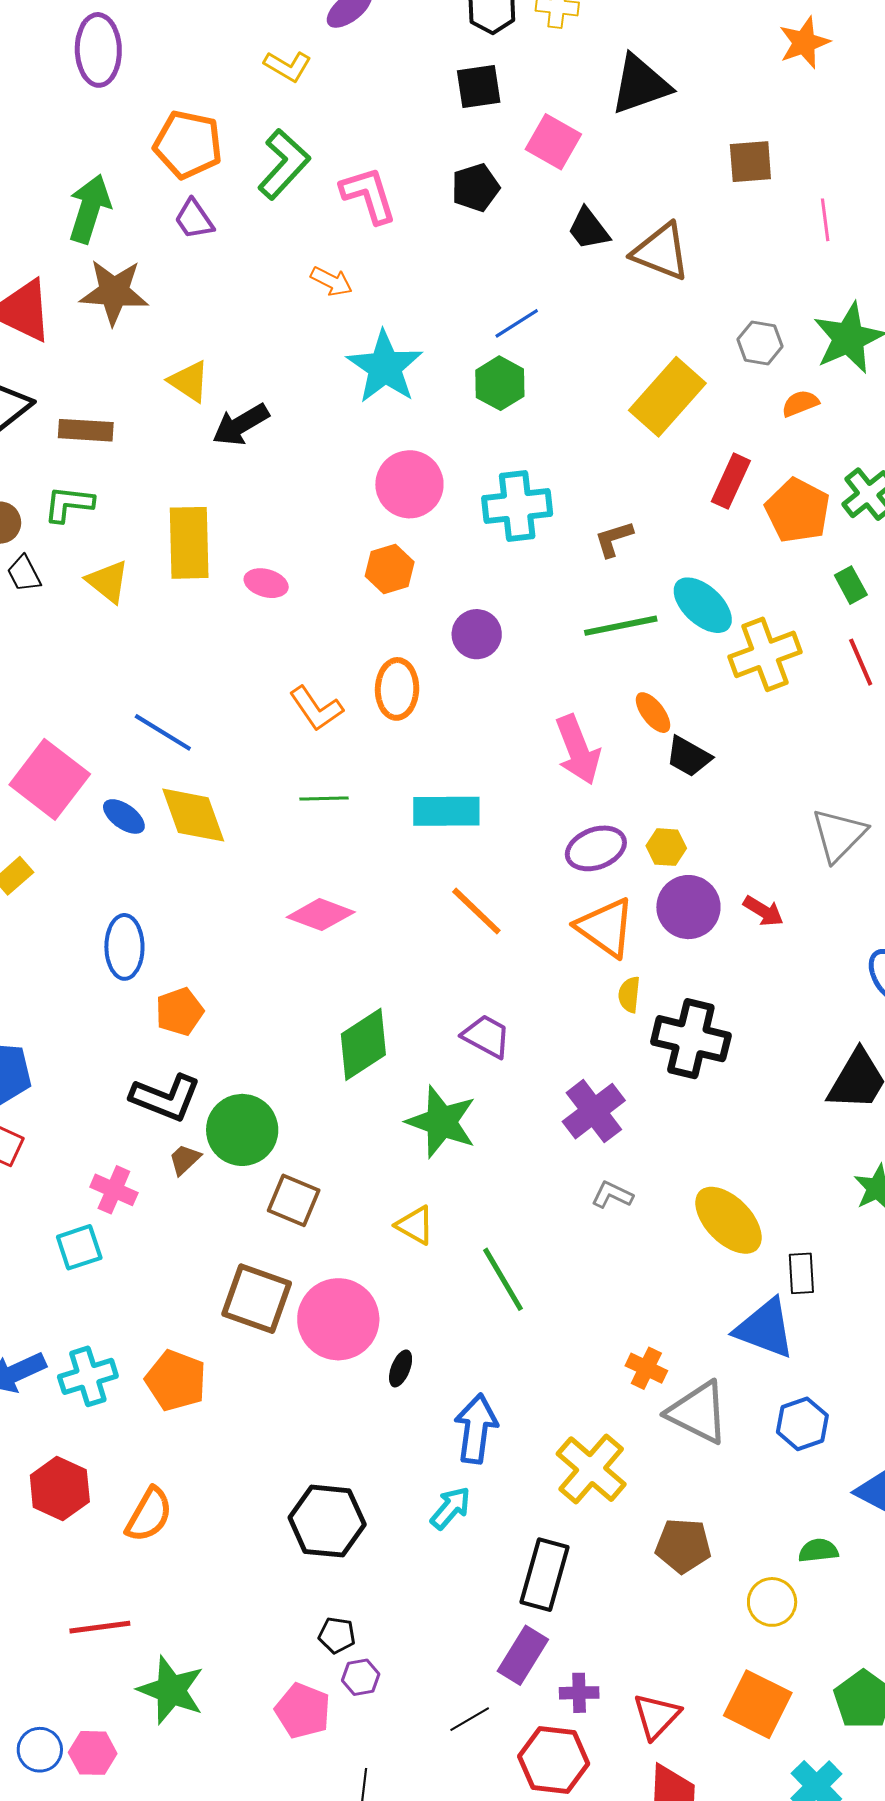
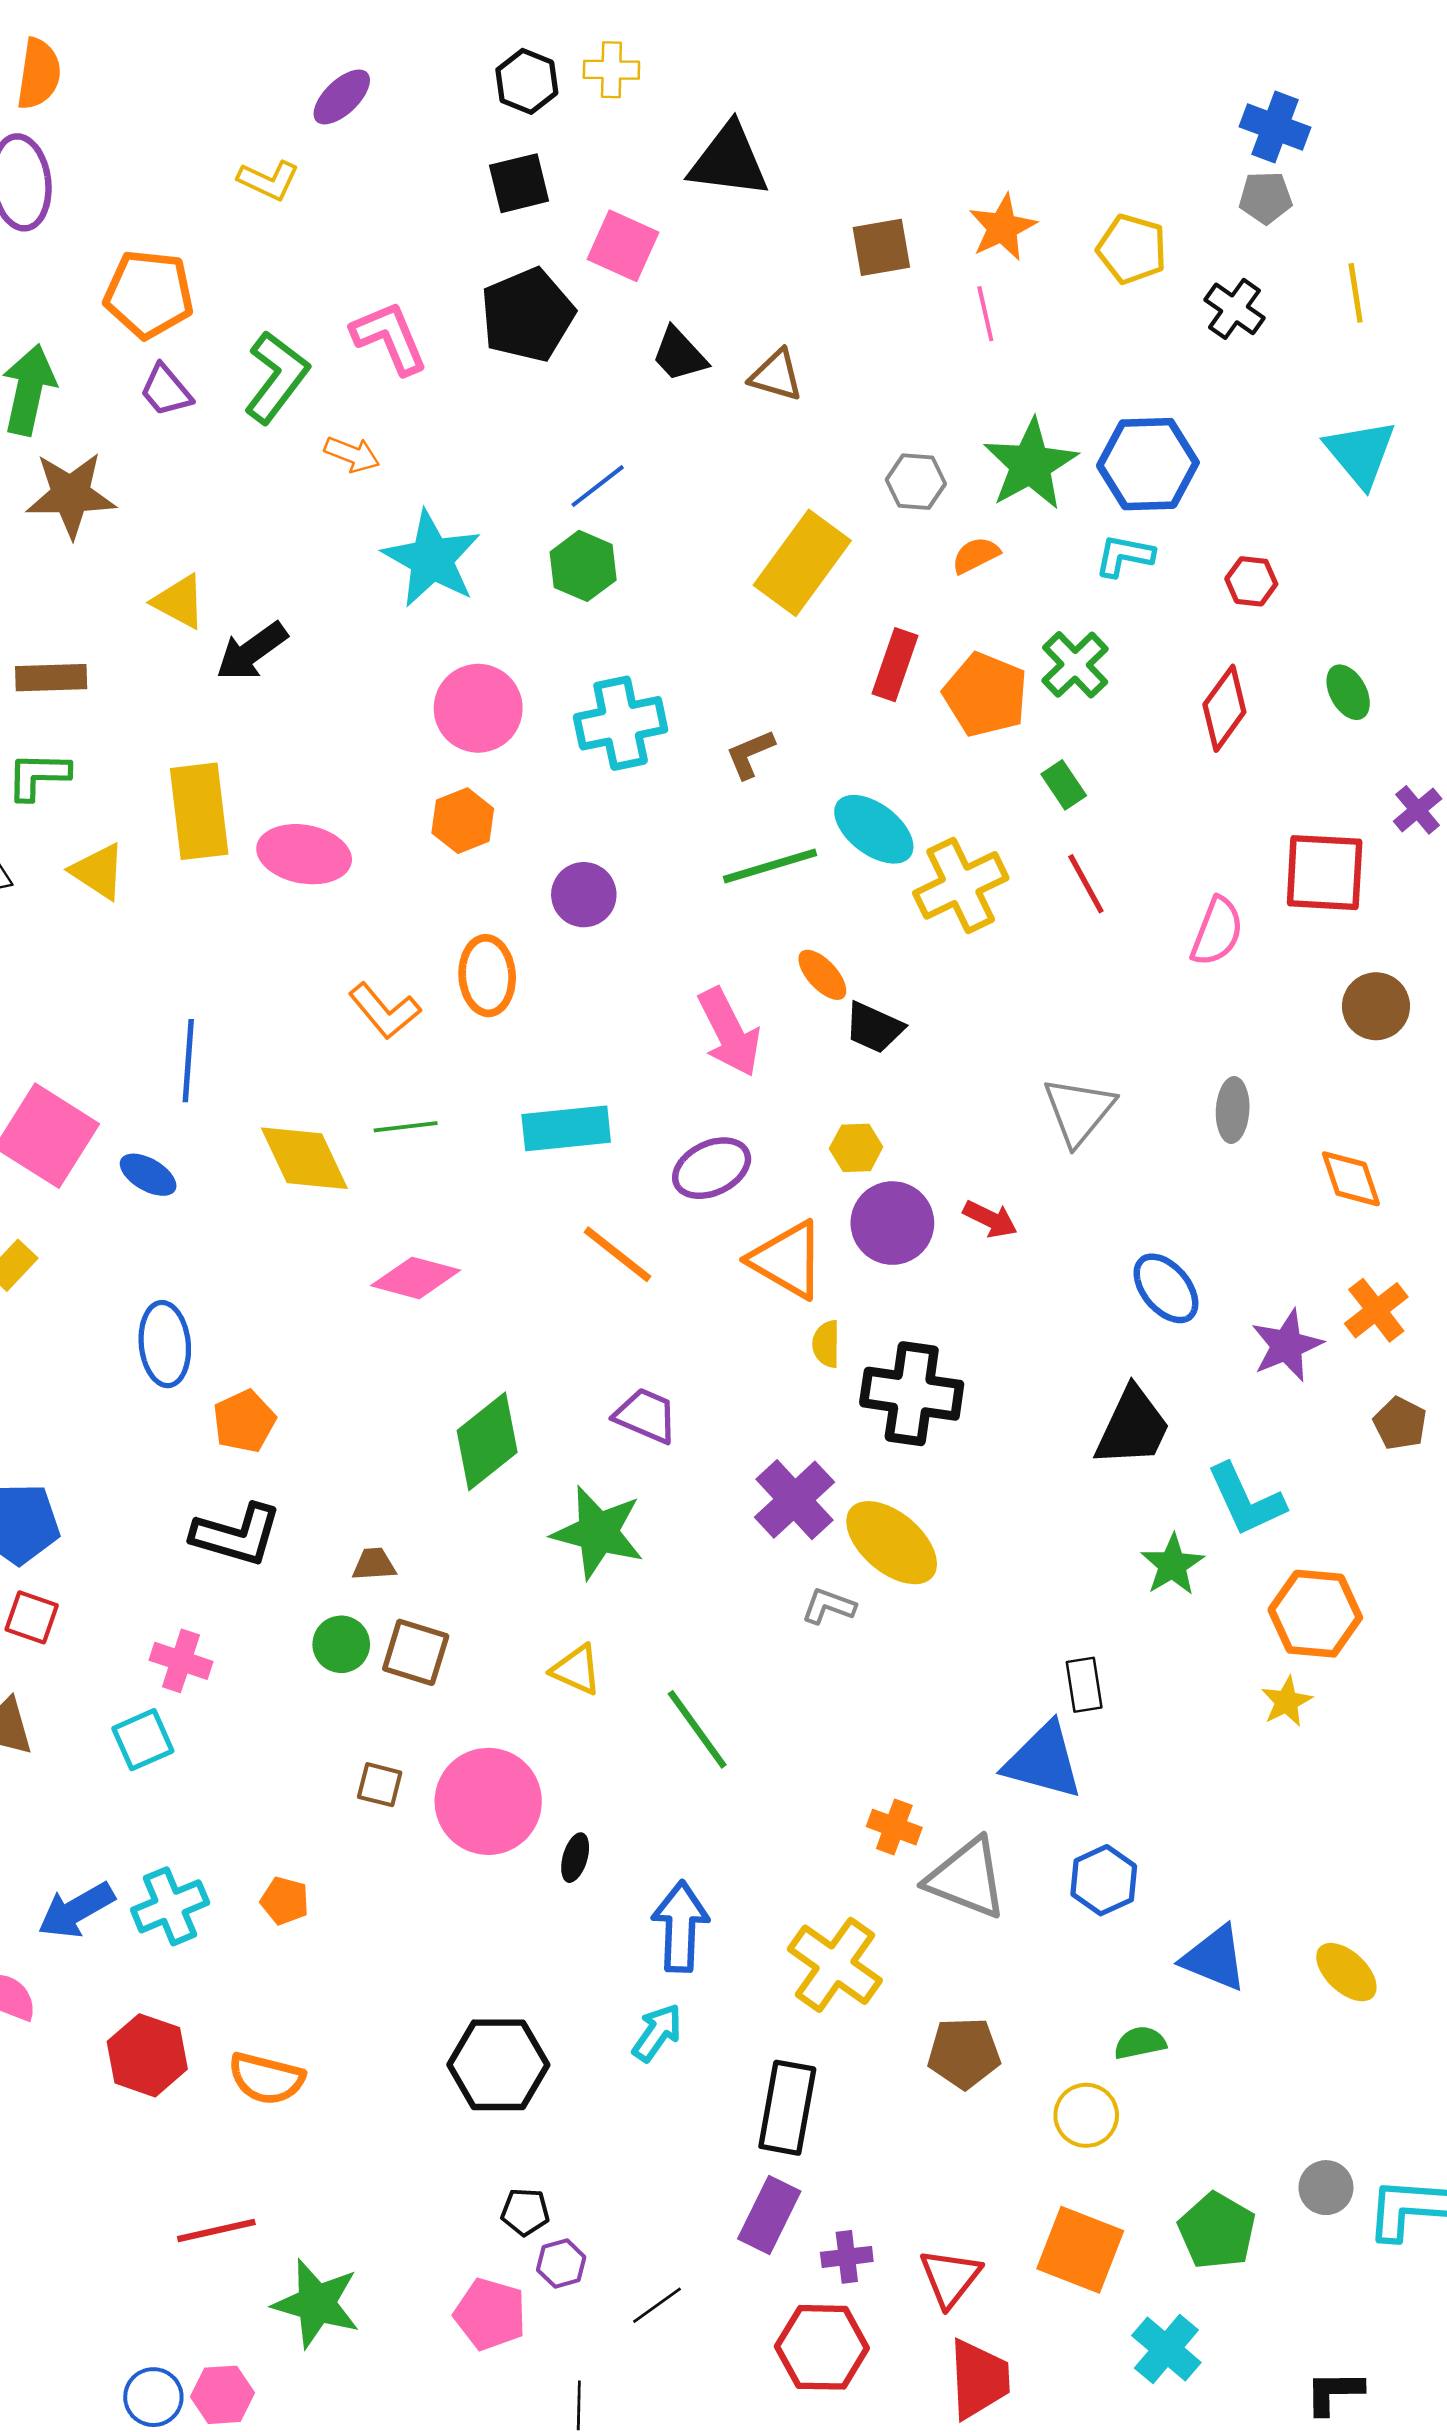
orange star: (804, 43) -> (1002, 227), moved
black triangle: (640, 85) -> (729, 161), turned 32
green L-shape: (284, 164) -> (277, 377), moved
black pentagon: (475, 188) -> (527, 315), size x1.5
brown triangle: (661, 252) -> (776, 375), size x0.7
pink ellipse: (266, 583) -> (304, 854), size x1.6
blue line: (163, 732) -> (188, 1061), turned 68
yellow diamond: (193, 815) -> (304, 1158), moved
purple ellipse: (596, 848) -> (712, 1168), moved
green circle: (242, 1130) -> (341, 1644), moved, size x0.6
brown trapezoid: (185, 1159) -> (374, 1564), moved, turned 45
yellow ellipse: (728, 1220) -> (892, 1543), moved
brown square: (257, 1299) -> (380, 1785), size x0.5
orange pentagon: (176, 1380) -> (285, 1901), size x0.6
orange semicircle: (149, 1515) -> (266, 2078), turned 80
black line: (470, 1719) -> (657, 2305), moved

